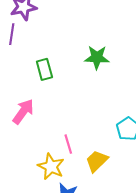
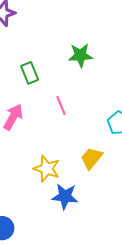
pink line: (68, 144) -> (61, 106), moved

